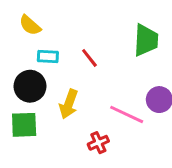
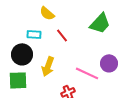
yellow semicircle: (30, 25) -> (47, 13), moved
green trapezoid: (146, 40) -> (100, 23), turned 40

